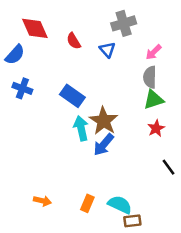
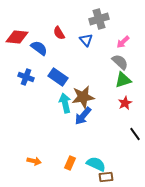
red diamond: (35, 28) -> (17, 37), moved, turned -60
blue semicircle: (15, 55) -> (39, 48), moved, turned -96
gray semicircle: (150, 77) -> (120, 62), turned 132
blue cross: (22, 88) -> (26, 77), moved
brown star: (104, 121) -> (83, 97), turned 30

